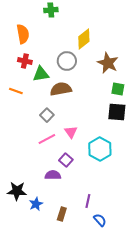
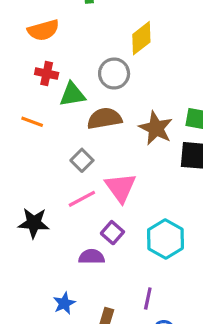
orange semicircle: (23, 34) -> (43, 30), turned 84
brown star: (108, 63) -> (156, 128), moved
pink triangle: (71, 132) -> (120, 188), size x1.5
cyan hexagon: (100, 149) -> (165, 239), moved
black star: (17, 191) -> (34, 223), moved

